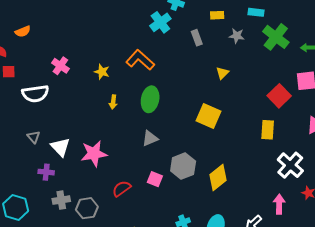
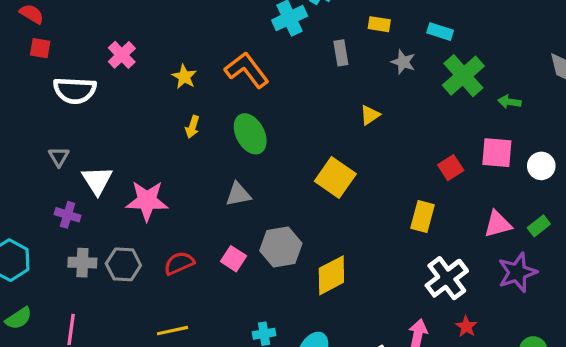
red square: (279, 96) -> (451, 168), size x0.7
green ellipse: (150, 99) -> (250, 134), turned -50
gray hexagon: (87, 208) -> (123, 264), moved

